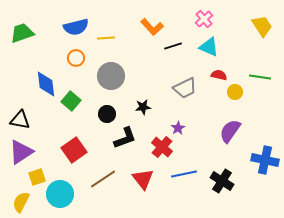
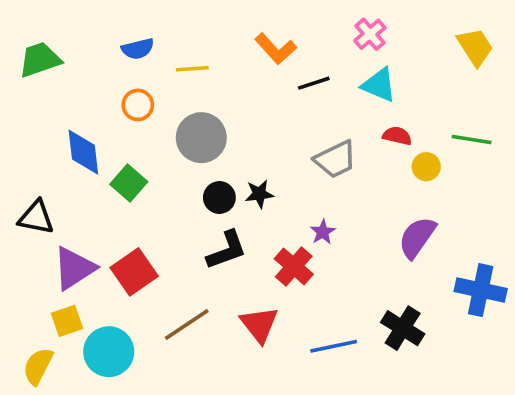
blue semicircle: (76, 27) -> (138, 49), size x0.7
black circle: (107, 114) -> (219, 198), moved
purple triangle: (21, 152) -> (74, 268), moved
blue line: (184, 174) -> (334, 346), moved

